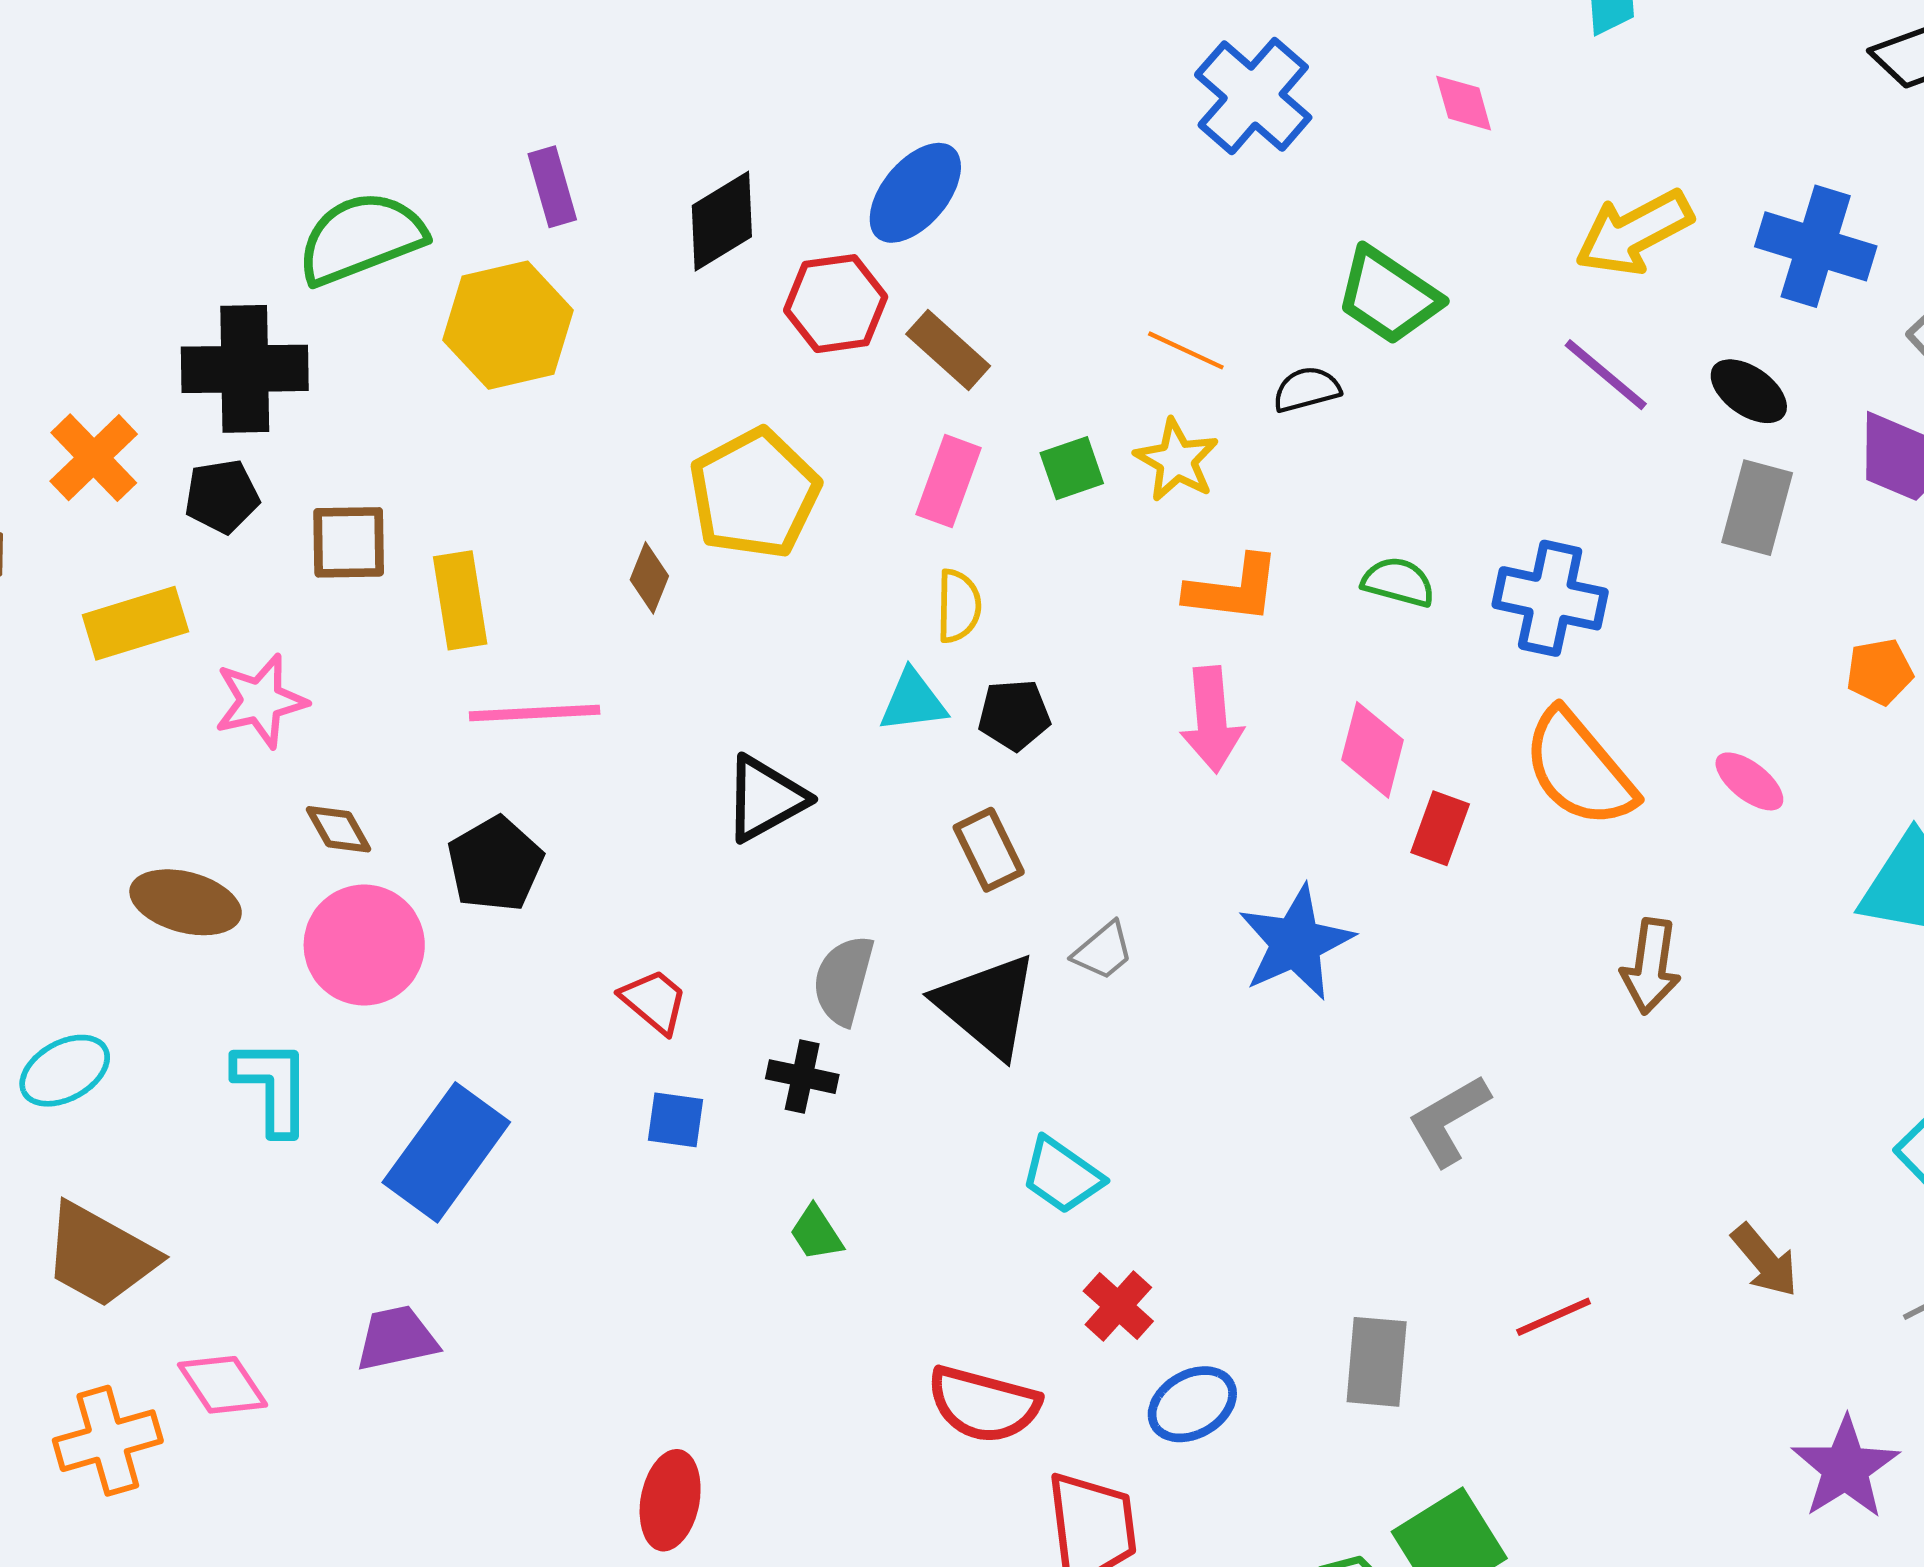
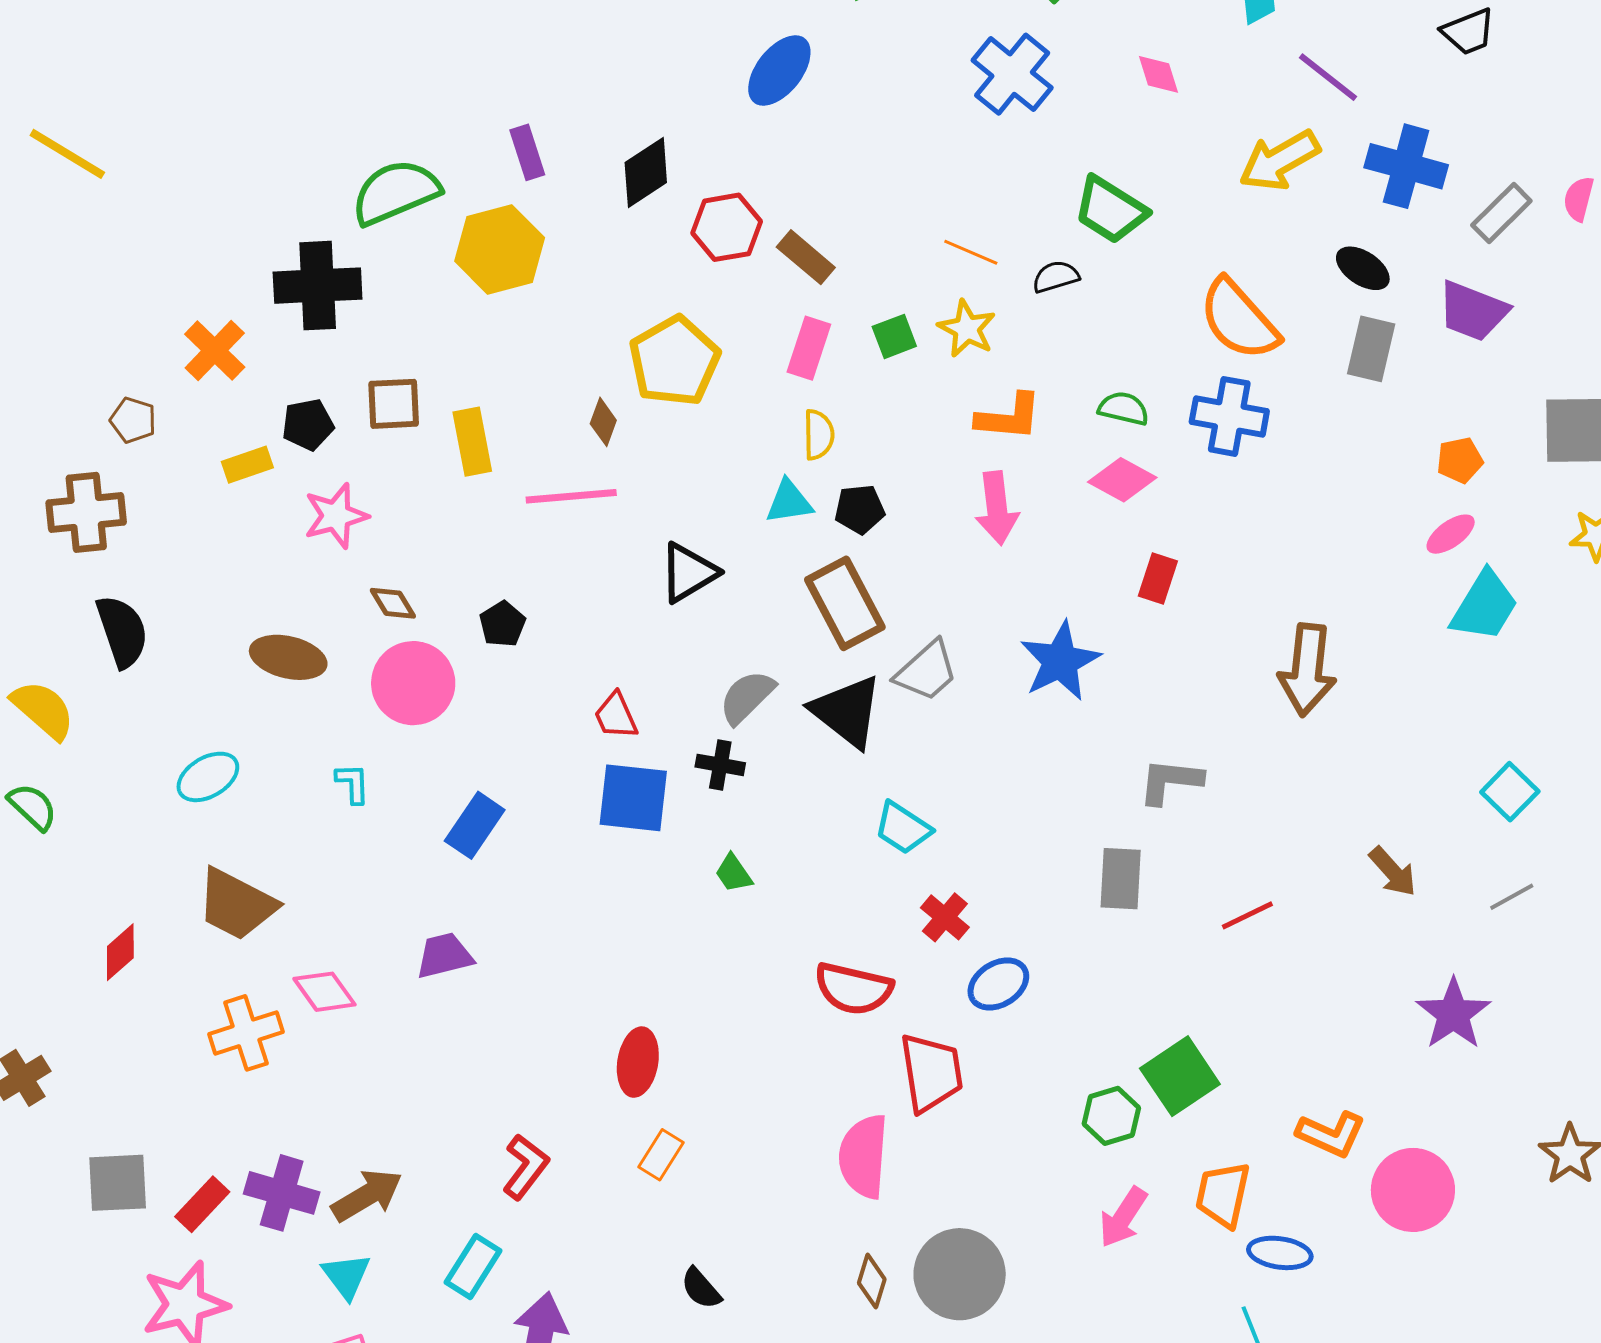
blue ellipse: (915, 193) -> (779, 70), moved
purple line: (1606, 375) -> (1328, 77), moved
black pentagon: (222, 496) -> (308, 425), moved
yellow rectangle: (135, 623) -> (247, 465), size x0.7
pink line: (535, 713) -> (571, 496), moved
pink diamond: (1373, 750) -> (1122, 480), moved, turned -74
orange semicircle: (1579, 769) -> (1239, 320), moved
pink ellipse: (1749, 781) -> (1451, 534), moved, turned -72
brown rectangle: (989, 850) -> (845, 603), size x1.6
black pentagon: (495, 864) -> (502, 624), size x0.7
gray trapezoid: (1103, 951) -> (927, 671), size x1.5
brown arrow: (1651, 966) -> (1307, 670), size x1.4
gray semicircle: (843, 980) -> (747, 697), turned 32
red trapezoid: (654, 1001) -> (616, 716), turned -152
cyan L-shape: (273, 1086) -> (353, 783), size x0.6
blue square: (676, 1120) -> (633, 798), size x1.8
gray L-shape: (1449, 1120) -> (1170, 781), turned 38
blue rectangle: (446, 1152) -> (475, 825), size x0.7
gray rectangle: (1377, 1362) -> (1121, 879), moved

